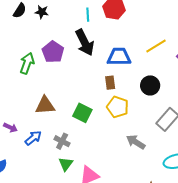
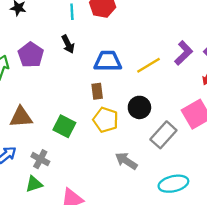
black arrow: (85, 42) -> (68, 44), size x0.6
yellow line: (156, 46) -> (148, 65), moved
black circle: (150, 85) -> (139, 107), moved
green triangle: (66, 164) -> (34, 184), moved, turned 35

